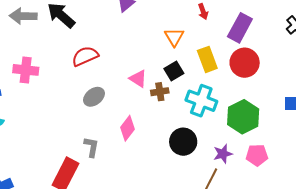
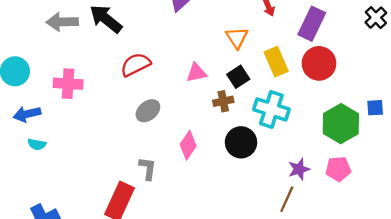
pink triangle: (138, 79) -> (196, 73), moved, turned -42
green hexagon: (243, 117) -> (341, 124), moved
black circle: (183, 142) -> (241, 142), moved

